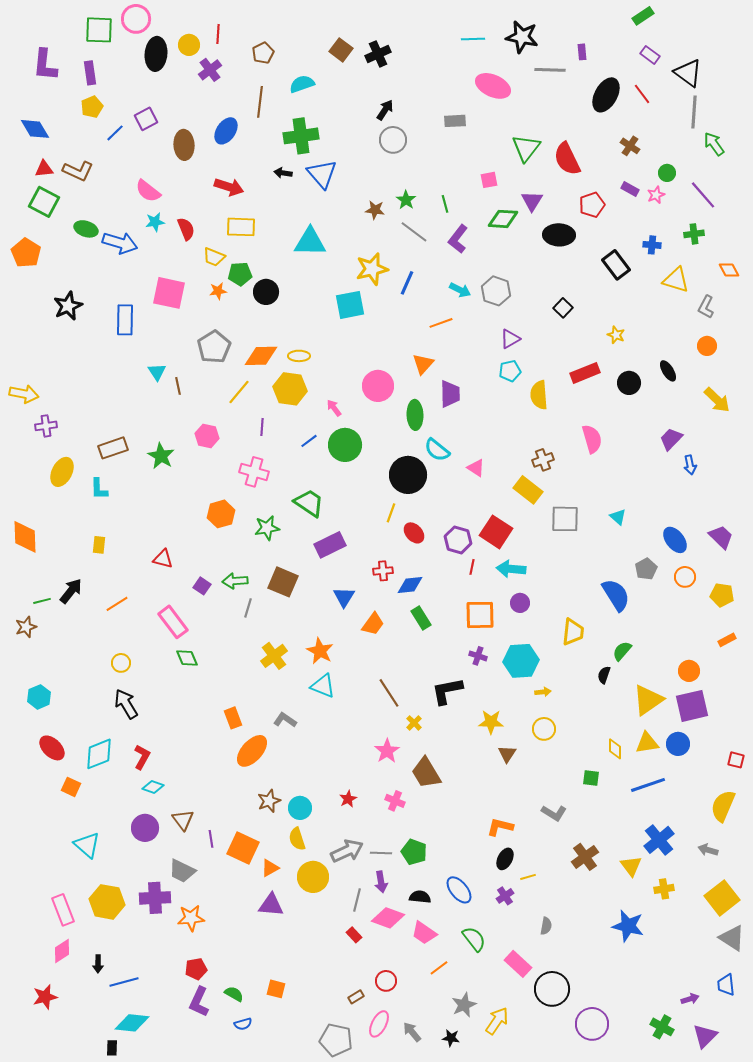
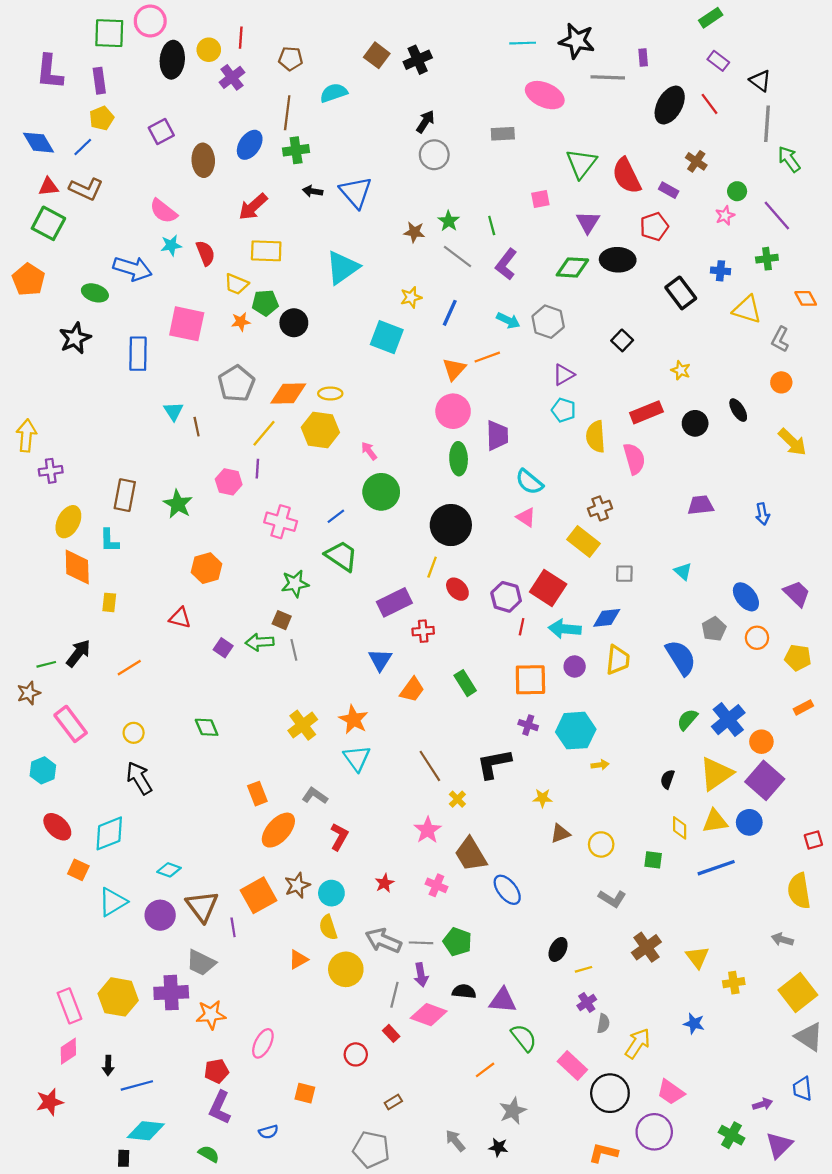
brown pentagon: (263, 53) -> (291, 59), turned 30
black triangle: (688, 73) -> (760, 81), size x0.7
blue line: (115, 133) -> (83, 147), moved
green cross: (301, 136) -> (296, 150), moved, size x0.7
red arrow: (229, 187) -> (253, 207), turned 120
purple rectangle: (630, 189) -> (669, 190), moved
green diamond: (503, 219) -> (572, 267), moved
green ellipse: (86, 229) -> (95, 293), moved
cyan triangle: (310, 242) -> (342, 267), turned -36
yellow star: (372, 269) -> (411, 297), size x0.6
cyan square: (350, 305) -> (387, 337), turned 32
orange triangle: (423, 364) -> (454, 369), moved
cyan pentagon: (510, 371) -> (564, 410), turned 30
pink circle: (378, 386) -> (453, 411), moved
yellow arrow: (24, 394) -> (26, 435), turned -96
purple line: (262, 427) -> (257, 469), moved
pink semicircle: (592, 439) -> (634, 459), moved
purple trapezoid: (671, 439) -> (701, 505), moved, turned 40
blue line: (309, 441) -> (336, 516), moved
brown rectangle: (113, 448) -> (125, 495), turned -60
cyan semicircle: (437, 450) -> (529, 482), moved
orange hexagon: (221, 514) -> (207, 568), moved
gray square: (565, 519) -> (624, 574), size x0.6
orange diamond: (25, 537) -> (77, 567), moved
purple rectangle: (330, 545) -> (394, 602), moved
brown square: (283, 582) -> (282, 620), moved, size x0.6
blue diamond: (410, 585) -> (607, 618), moved
gray line: (248, 608) -> (294, 650), moved, turned -30
pink rectangle: (173, 622) -> (71, 724), moved
yellow trapezoid: (573, 632) -> (618, 660), moved
black semicircle: (604, 675) -> (667, 779), moved
cyan triangle: (323, 686) -> (357, 758), turned 32
purple square: (692, 706) -> (765, 780), turned -36
yellow star: (491, 722) -> (543, 798), size x0.7
yellow circle: (544, 729) -> (601, 844), moved
brown triangle: (507, 754) -> (560, 833), turned 36
red L-shape: (142, 757) -> (339, 837), moved
red square: (736, 760) -> (813, 840), turned -30
yellow semicircle: (723, 806) -> (799, 891), turned -32
brown triangle: (183, 820) -> (202, 906), size x1.4
orange L-shape: (500, 827) -> (603, 1153), moved
blue cross: (659, 840) -> (728, 720), moved
cyan triangle: (87, 845) -> (113, 902), moved, turned 48
orange square: (243, 848) -> (258, 895), moved, turned 36
gray arrow: (347, 851) -> (383, 941), turned -132
blue ellipse: (459, 890) -> (507, 890), moved
purple cross: (505, 896) -> (587, 1003), moved
purple triangle: (271, 905) -> (503, 1000), moved
blue star: (628, 926) -> (694, 1024), size x0.6
pink trapezoid: (424, 933) -> (671, 1092), moved
red circle: (386, 981) -> (356, 1054), moved
green semicircle: (234, 994) -> (209, 1154), moved
yellow arrow: (497, 1021) -> (638, 1043), moved
pink ellipse: (379, 1024) -> (263, 1043), moved

